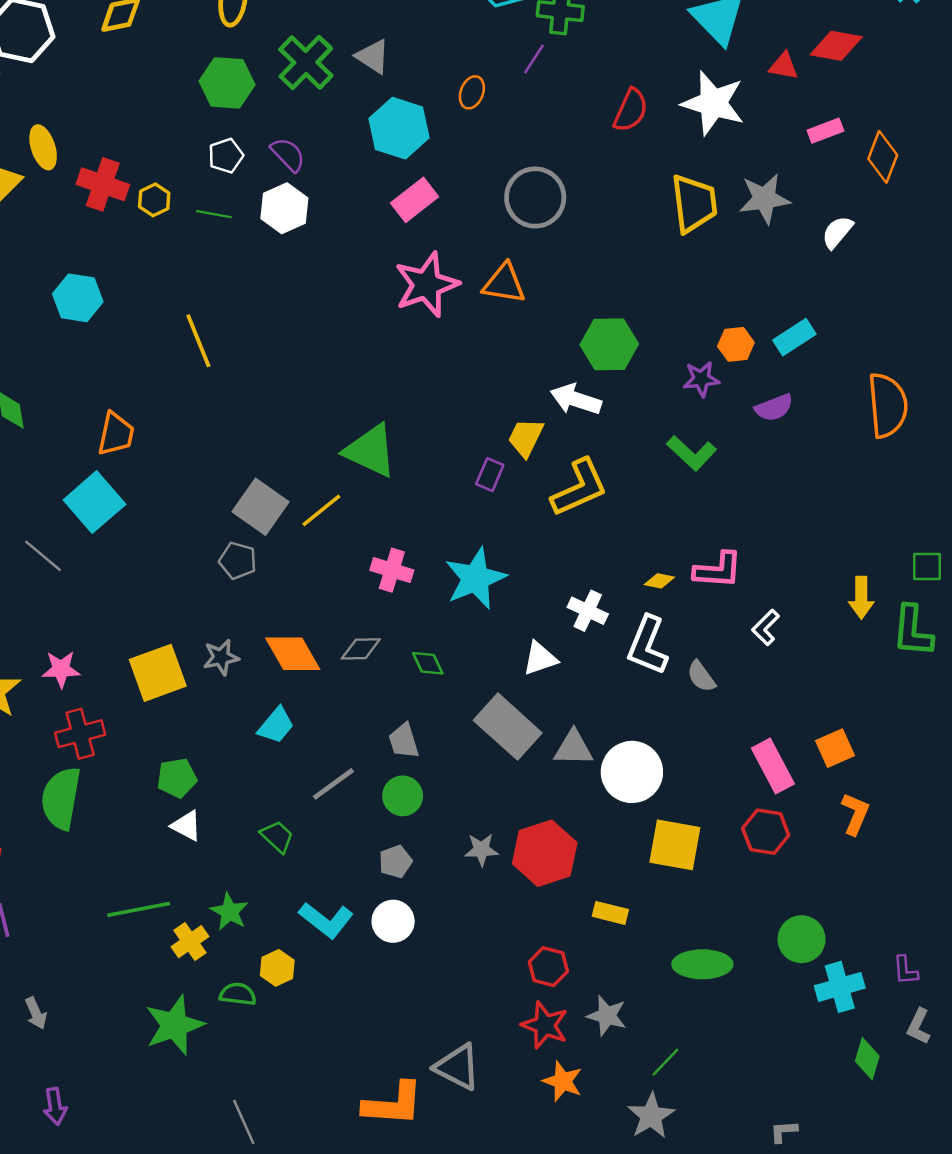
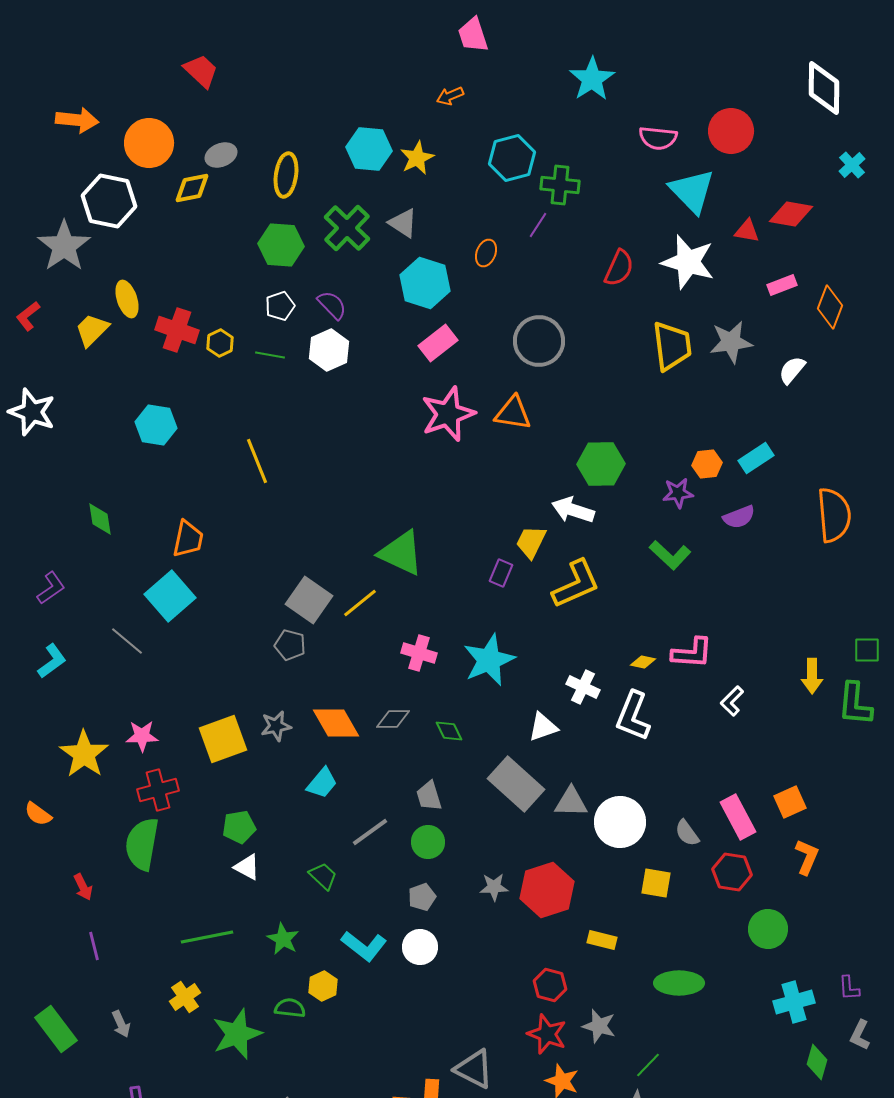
gray semicircle: (701, 676) -> (687, 833), moved
yellow square: (675, 845) -> (656, 883), size x0.7
green circle: (802, 939) -> (768, 929), moved
yellow cross: (190, 942) -> (185, 997), moved

